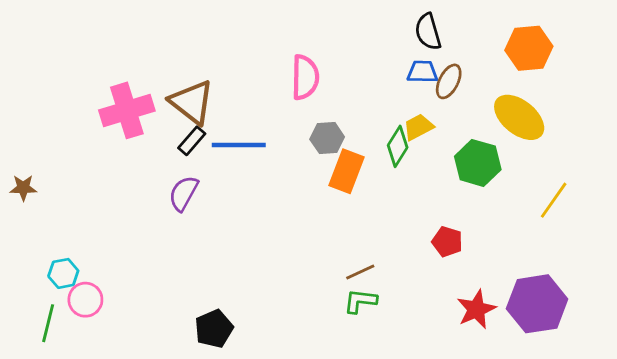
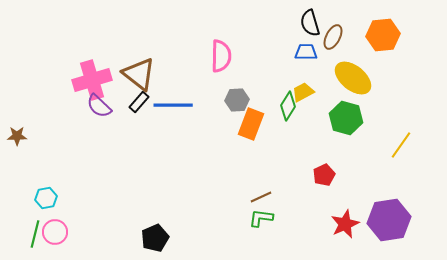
brown ellipse: (449, 81) -> (333, 37), moved
yellow ellipse: (519, 117) -> (353, 78), moved
purple semicircle: (183, 193) -> (99, 106), moved, turned -76
red pentagon: (447, 242) -> (324, 175), turned 30
pink circle: (85, 300) -> (55, 232), moved

